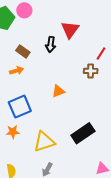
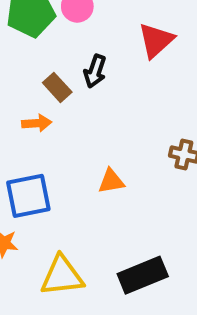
red triangle: (70, 30) -> (156, 40), moved
black arrow: (51, 44) -> (95, 71), moved

